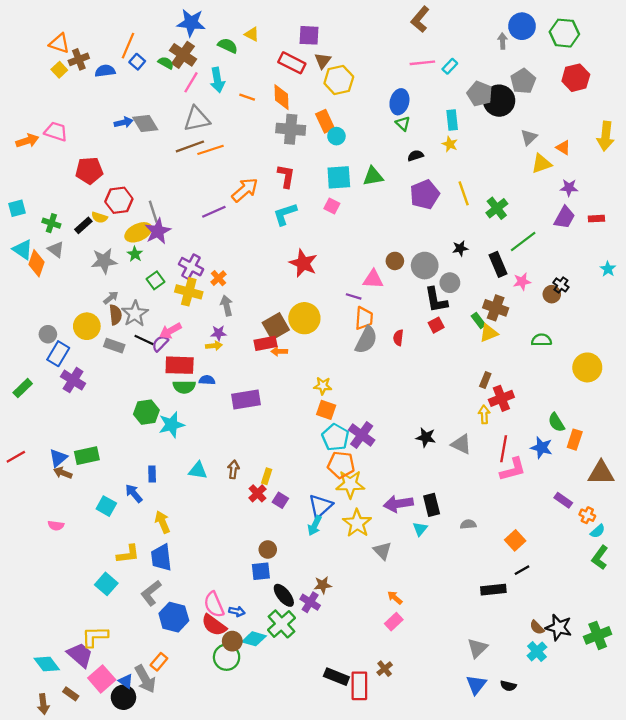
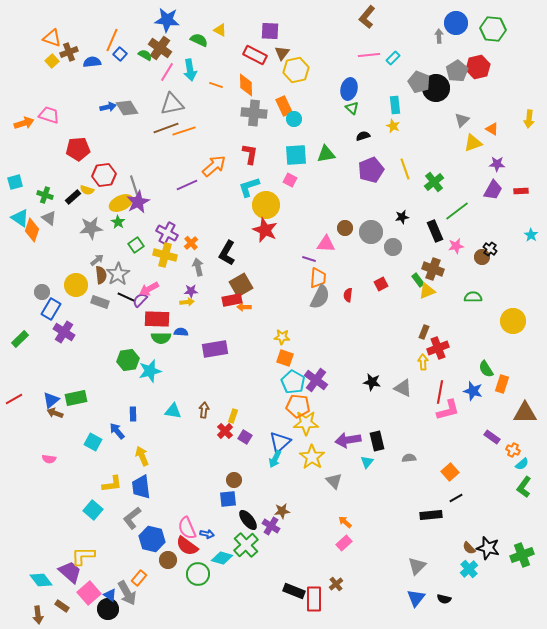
red hexagon: (576, 78) -> (478, 67), moved
yellow arrow: (606, 136) -> (529, 119), size x0.7
black L-shape: (436, 300) -> (227, 253), moved, turned 40
yellow circle: (304, 318) -> (266, 205), moved
brown circle: (232, 641) -> (168, 560), moved

